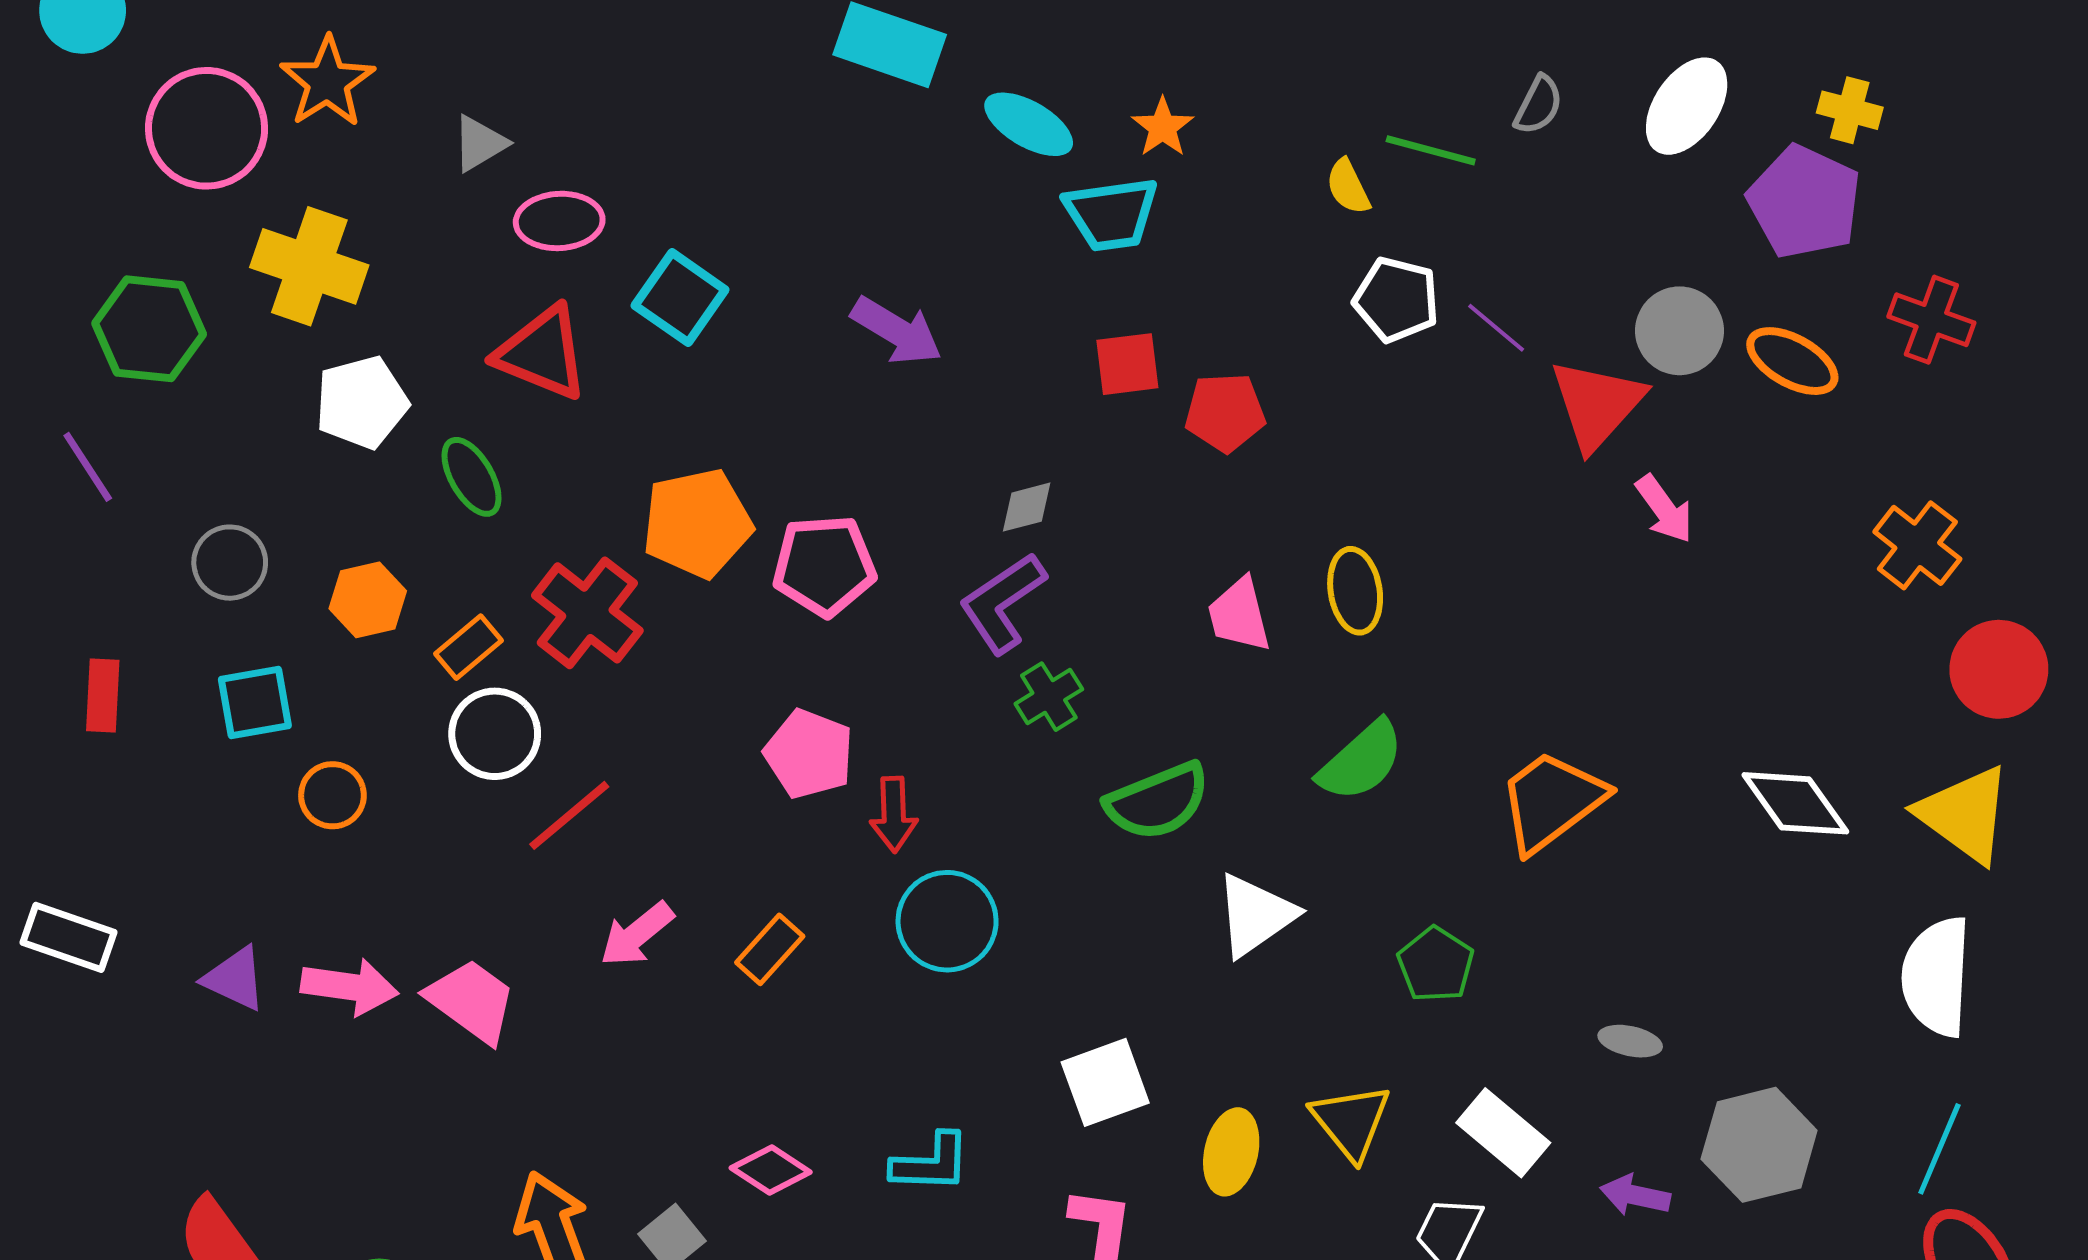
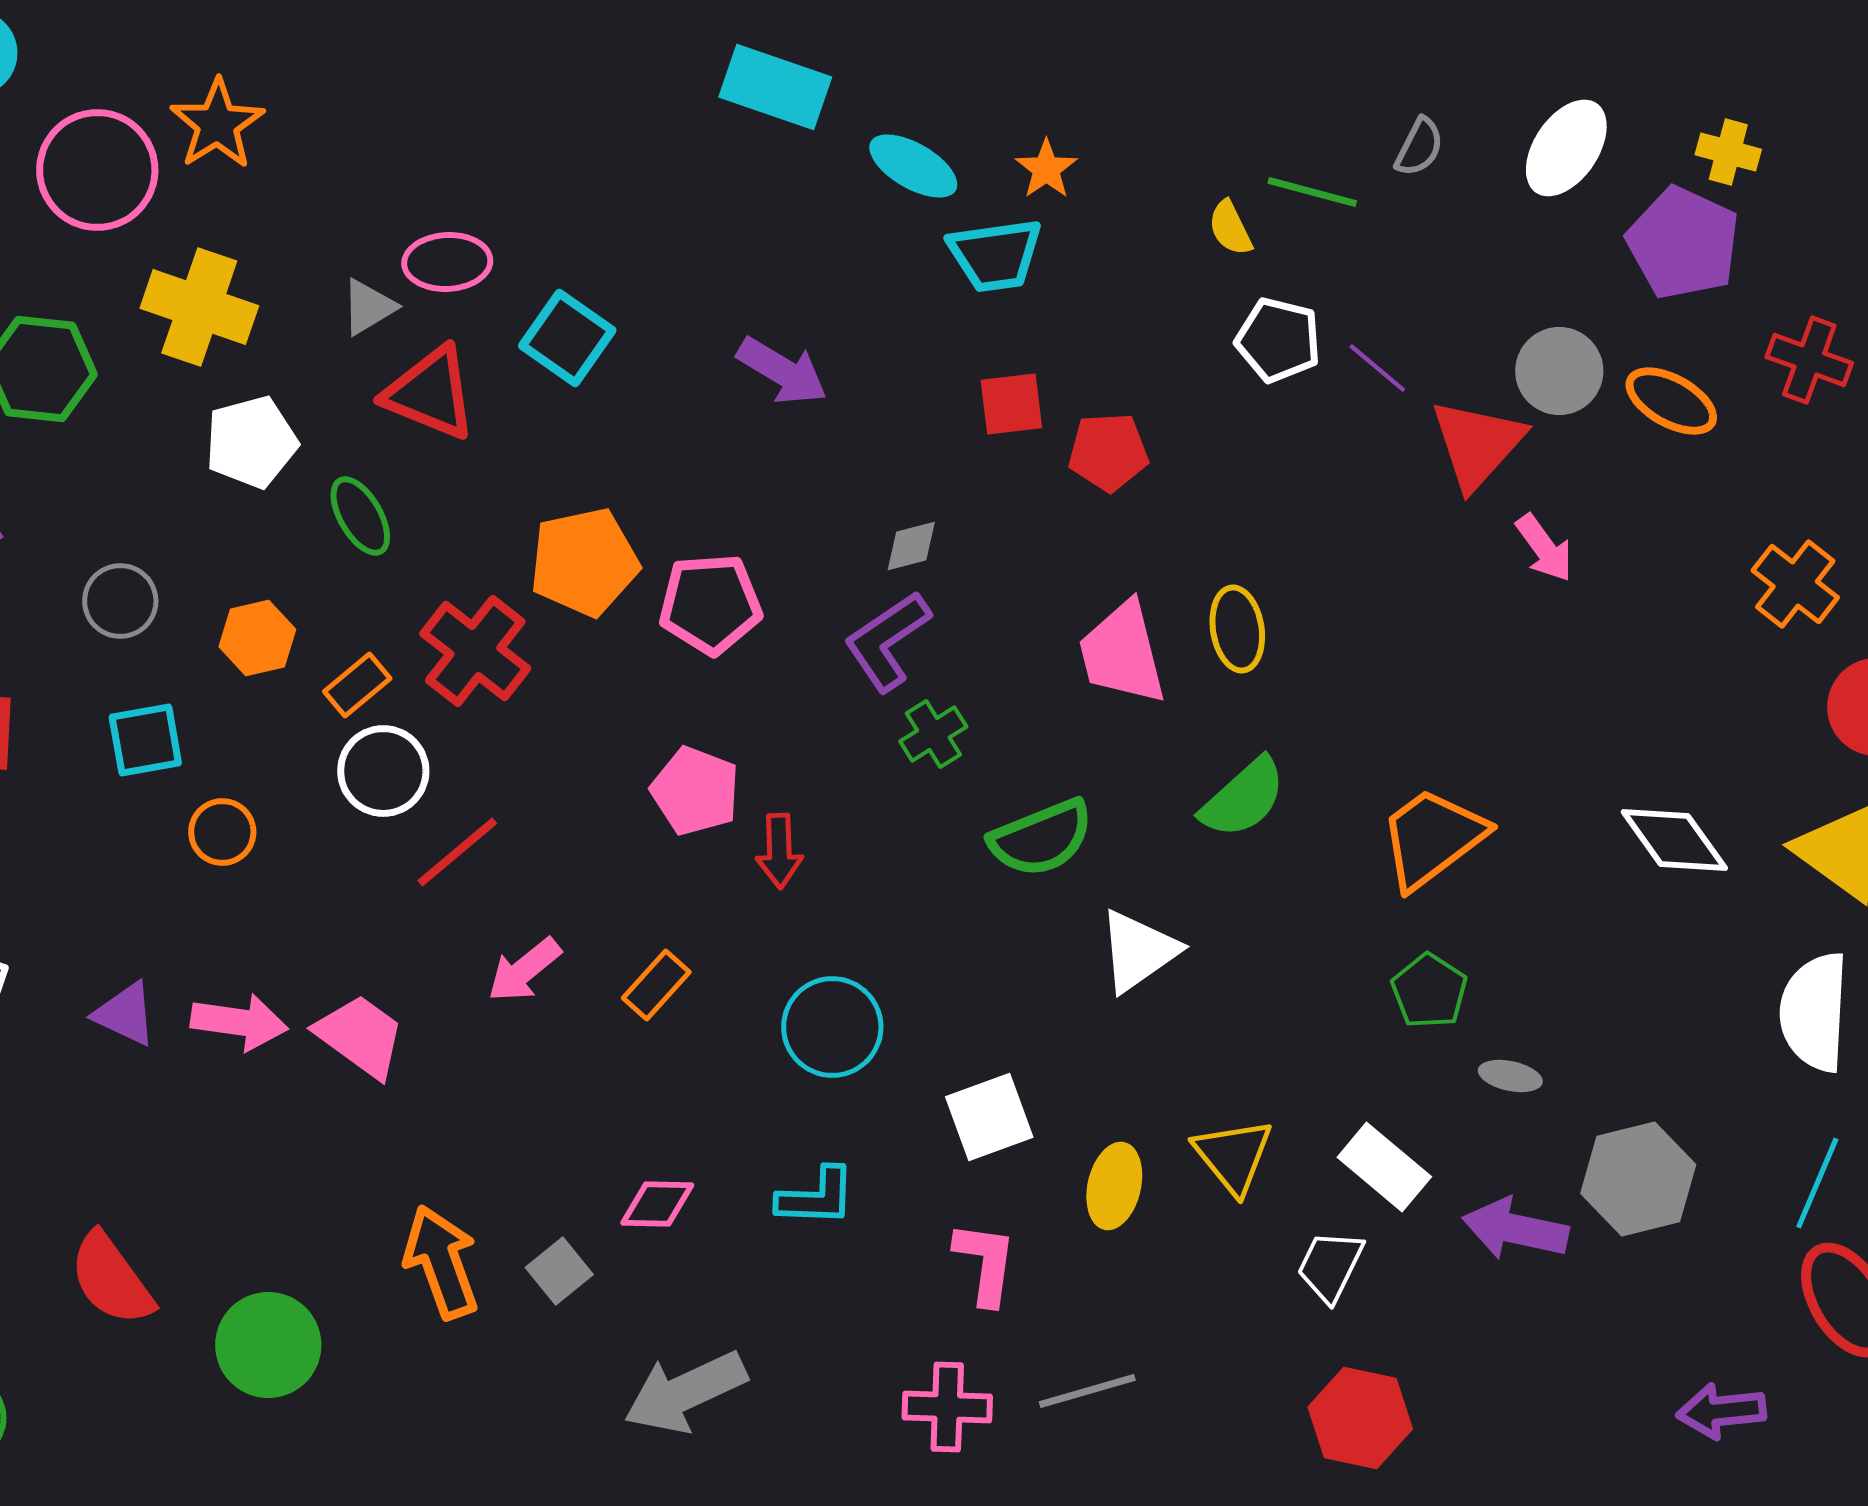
gray triangle: (480, 143) -> (368, 307), moved
pink trapezoid: (1239, 615) -> (1122, 653), size x1.4
cyan circle: (947, 921) -> (832, 1027), moved
green pentagon: (1436, 965) -> (1429, 991), moved
pink diamond: (771, 1170) -> (657, 1204), turned -32
purple arrow: (1635, 1195) -> (1515, 1229), size x1.5

